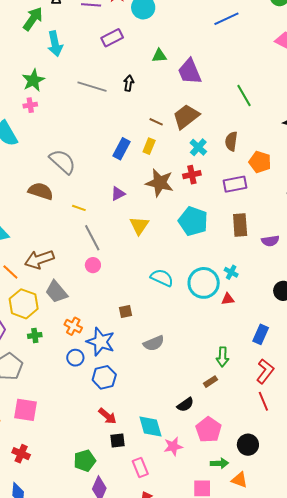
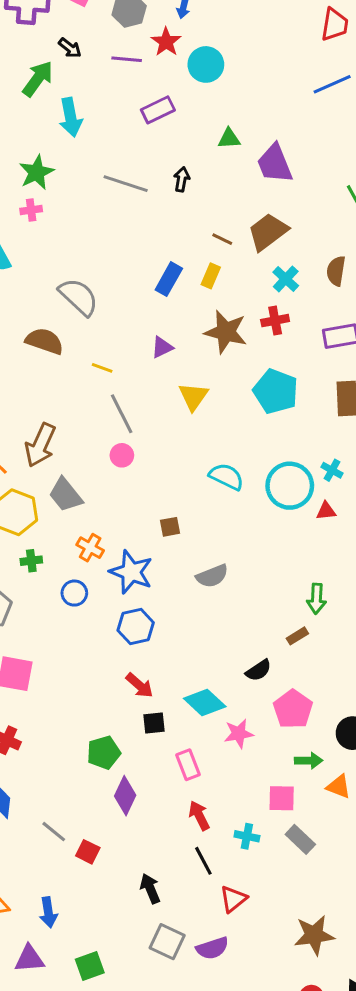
brown arrow: (39, 259) -> (40, 445), turned -48
blue circle: (75, 358) -> (74, 593), moved
cyan diamond: (150, 426) -> (205, 703), turned -32

